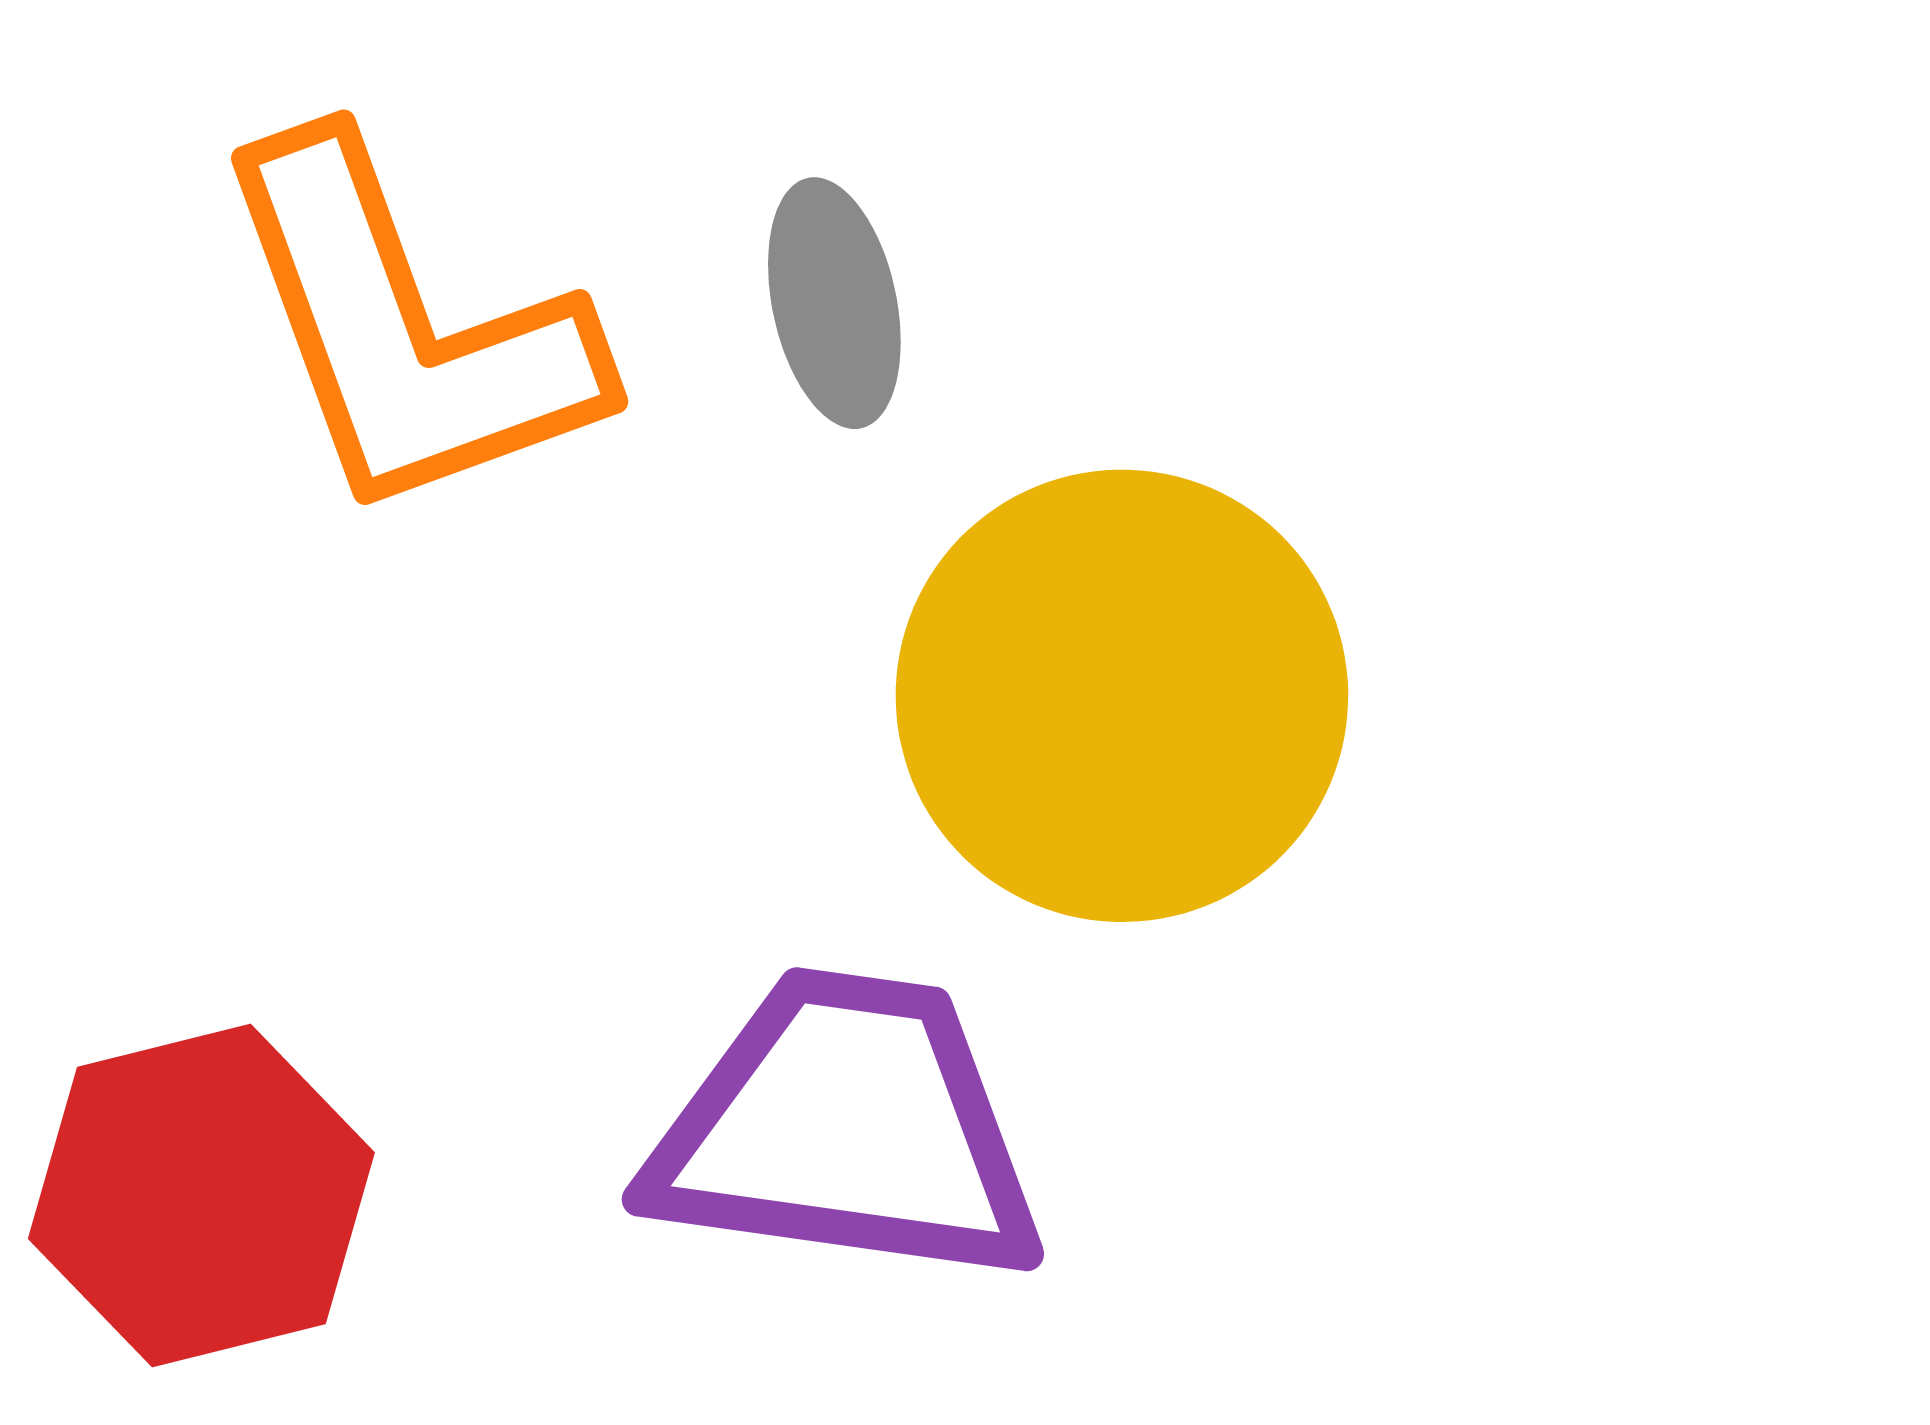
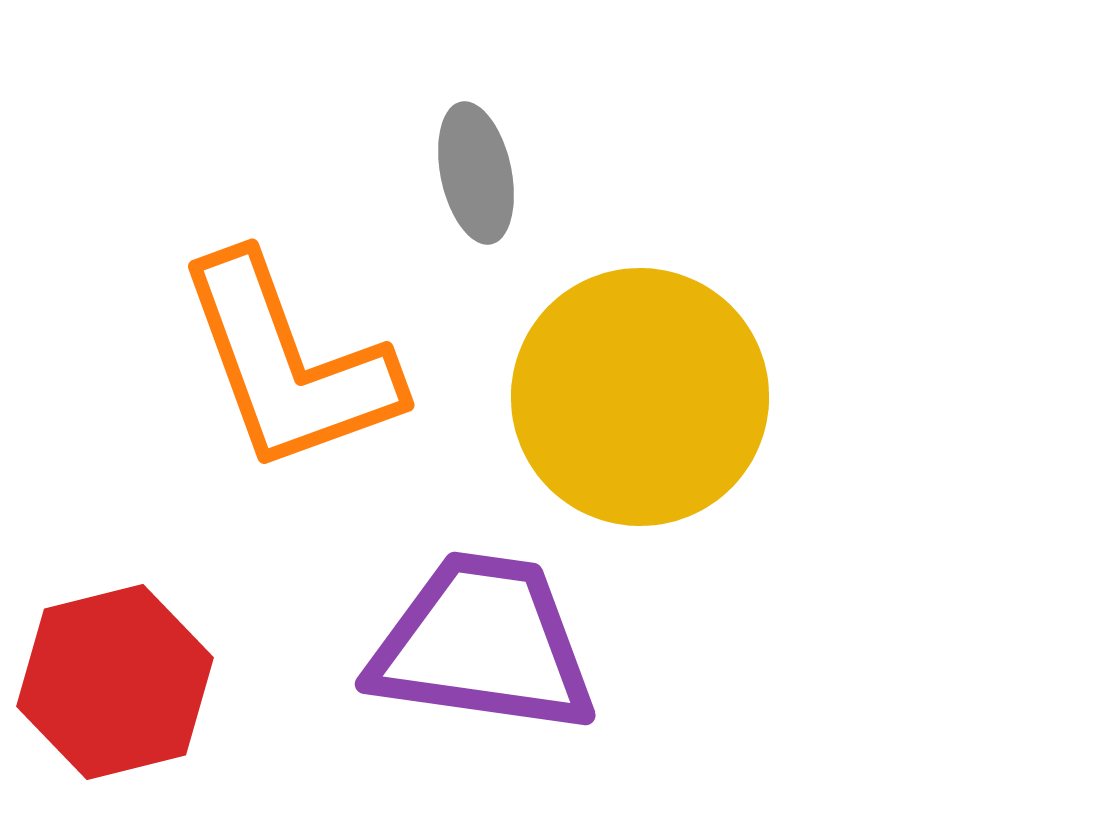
orange L-shape: (407, 329) -> (288, 364), moved

